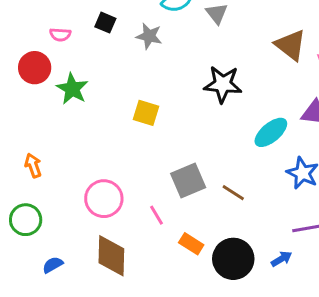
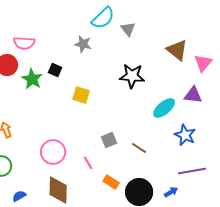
black square: (105, 23) -> (55, 70), moved
pink semicircle: (60, 35) -> (24, 43), size x1.5
gray square: (188, 181) -> (109, 140), size x0.7

